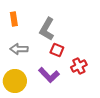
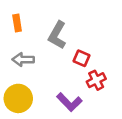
red square: (57, 50) -> (82, 58), moved
purple L-shape: (49, 75) -> (69, 102), moved

